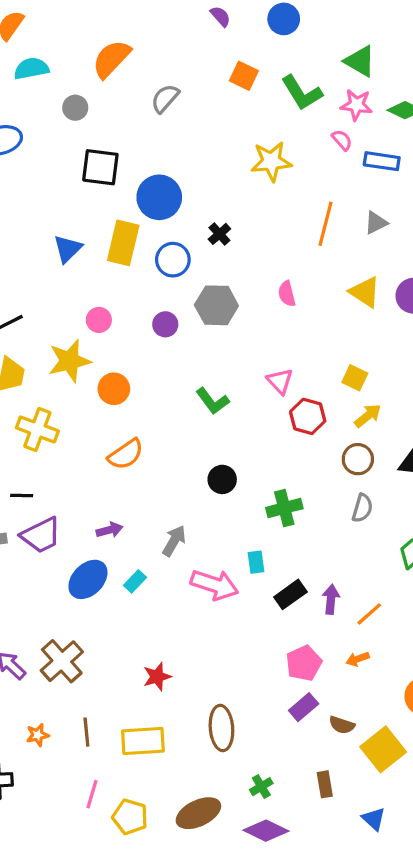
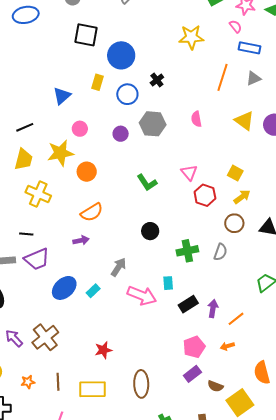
blue rectangle: (382, 161) -> (250, 48), moved
yellow rectangle: (123, 243) -> (97, 82), size x0.6
blue triangle: (68, 249) -> (62, 96), moved
gray semicircle: (362, 508) -> (220, 252), moved
purple arrow: (110, 530) -> (81, 240), moved

